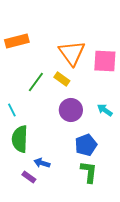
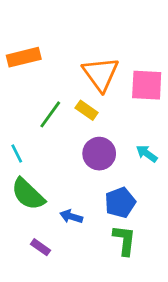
green semicircle: (20, 139) -> (28, 194), turned -48
blue arrow: (42, 163) -> (71, 216), moved

